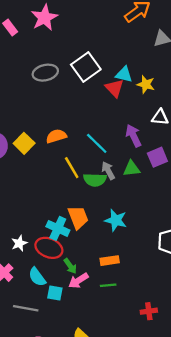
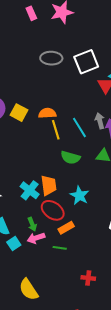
yellow square: (24, 143) -> (19, 113), turned -30
yellow line: (72, 168) -> (56, 130), moved
gray arrow: (108, 171) -> (100, 121), moved
red ellipse: (49, 248) -> (53, 210), moved
orange rectangle: (110, 261) -> (66, 228), turned -35
cyan square: (55, 293) -> (14, 243), turned 32

